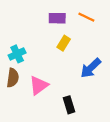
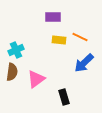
orange line: (86, 17) -> (80, 37), moved
yellow rectangle: (64, 43) -> (59, 40), turned 64

